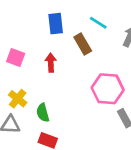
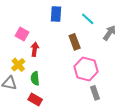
brown rectangle: (83, 44) -> (75, 42), moved
red arrow: (51, 63) -> (35, 49), moved

